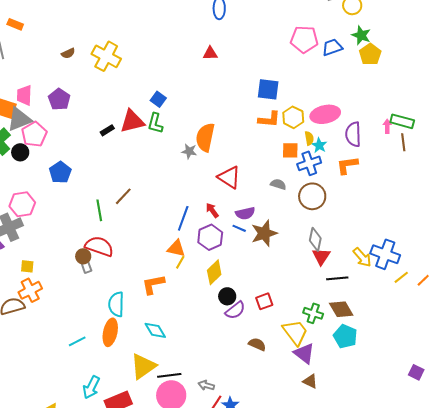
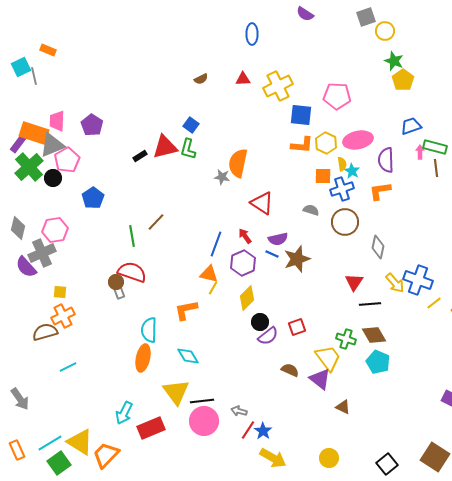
pink pentagon: (304, 39) -> (337, 96), moved
blue trapezoid: (332, 47) -> (411, 126), moved
brown semicircle: (68, 53) -> (201, 79), moved
yellow cross: (106, 56) -> (278, 86), moved, turned 36
gray diamond: (315, 239) -> (378, 247), moved
cyan line: (77, 341) -> (68, 367), moved
purple triangle: (304, 353) -> (320, 379), moved
yellow triangle: (143, 366) -> (176, 392), turned -32

